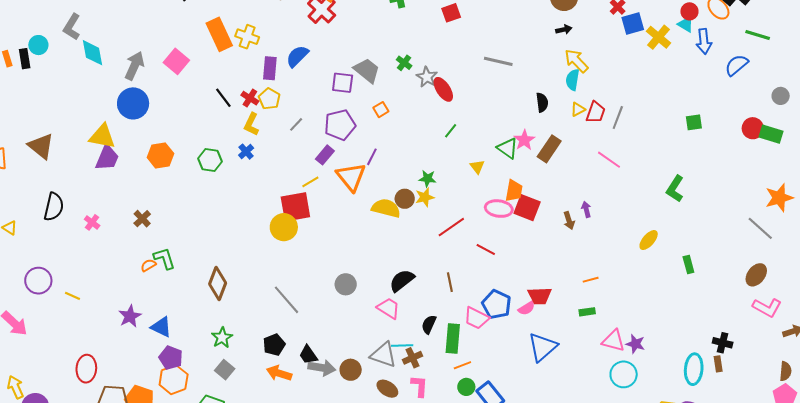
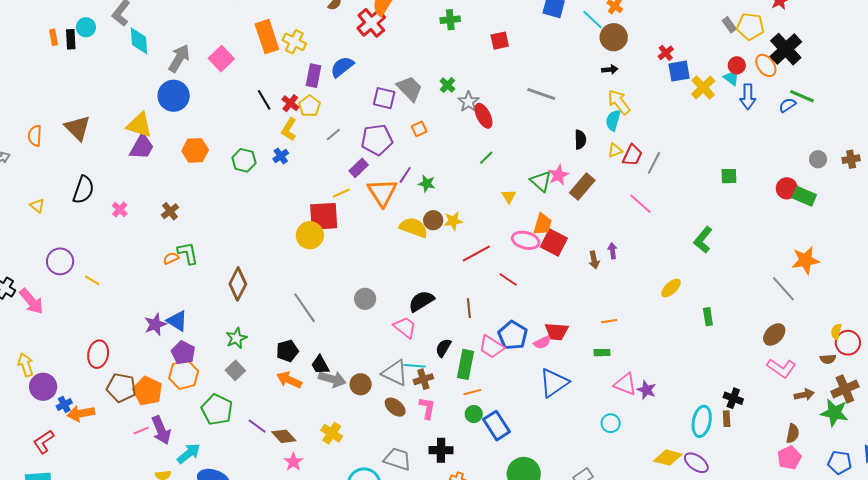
blue semicircle: (737, 65) -> (787, 105), moved, size x0.7
green star: (428, 178) -> (427, 184), moved
purple star: (130, 316) -> (155, 324), moved
cyan circle: (624, 374) -> (611, 423), moved, size x0.7

